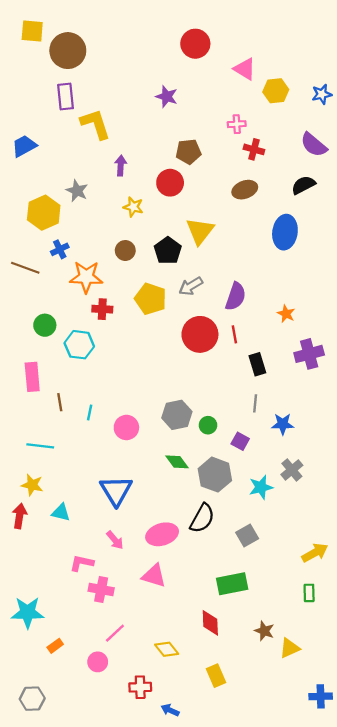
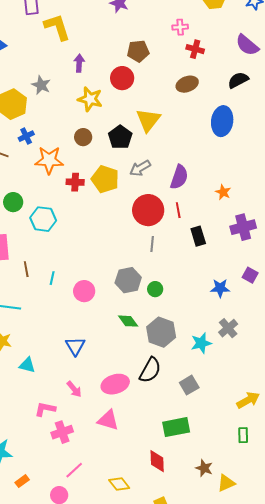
yellow star: (133, 207) -> (90, 99), size x1.4
red cross: (102, 309) -> (75, 182), moved
gray line: (255, 403) -> (152, 244), moved
purple square: (240, 441) -> (250, 275), moved
blue triangle: (116, 491) -> (75, 346), size x0.7
pink cross: (101, 589) -> (62, 432), turned -30

